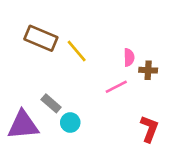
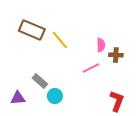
purple triangle: (23, 125) -> (18, 98), size x0.6

